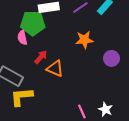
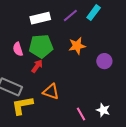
green pentagon: (33, 23) -> (41, 46), moved
orange triangle: (55, 69) -> (51, 92), moved

